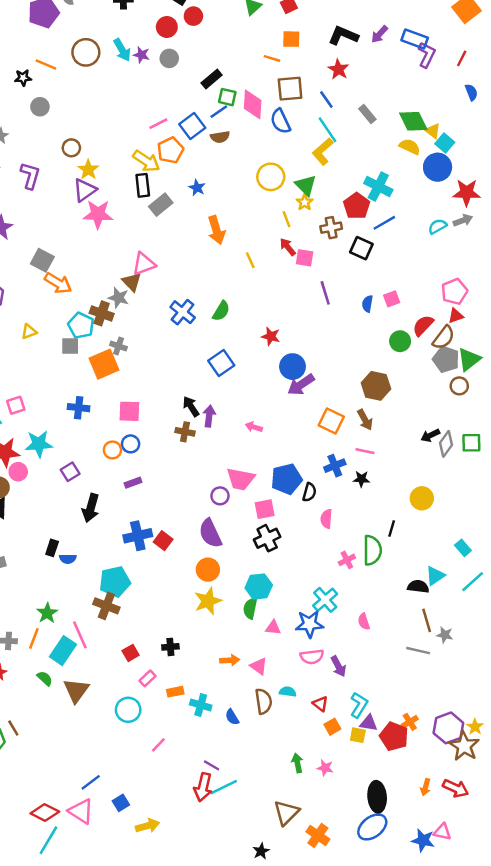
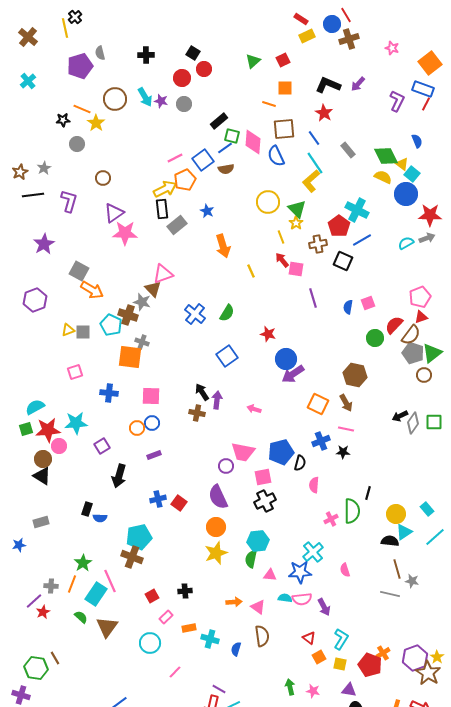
blue rectangle: (415, 39) -> (423, 89), moved
blue semicircle: (471, 92) -> (417, 141), moved
yellow arrow: (146, 161) -> (165, 189), turned -60
yellow star: (88, 170) -> (96, 123), moved
gray square: (70, 346) -> (83, 332), moved
orange square: (104, 364) -> (130, 357), turned 30
pink square: (16, 405) -> (75, 372), moved
yellow circle: (422, 498) -> (396, 514), moved
blue cross: (138, 536) -> (158, 499), size x0.7
cyan semicircle: (288, 692) -> (285, 598), moved
blue semicircle: (232, 717) -> (236, 649), turned 48
purple triangle: (369, 723) -> (349, 690), moved

